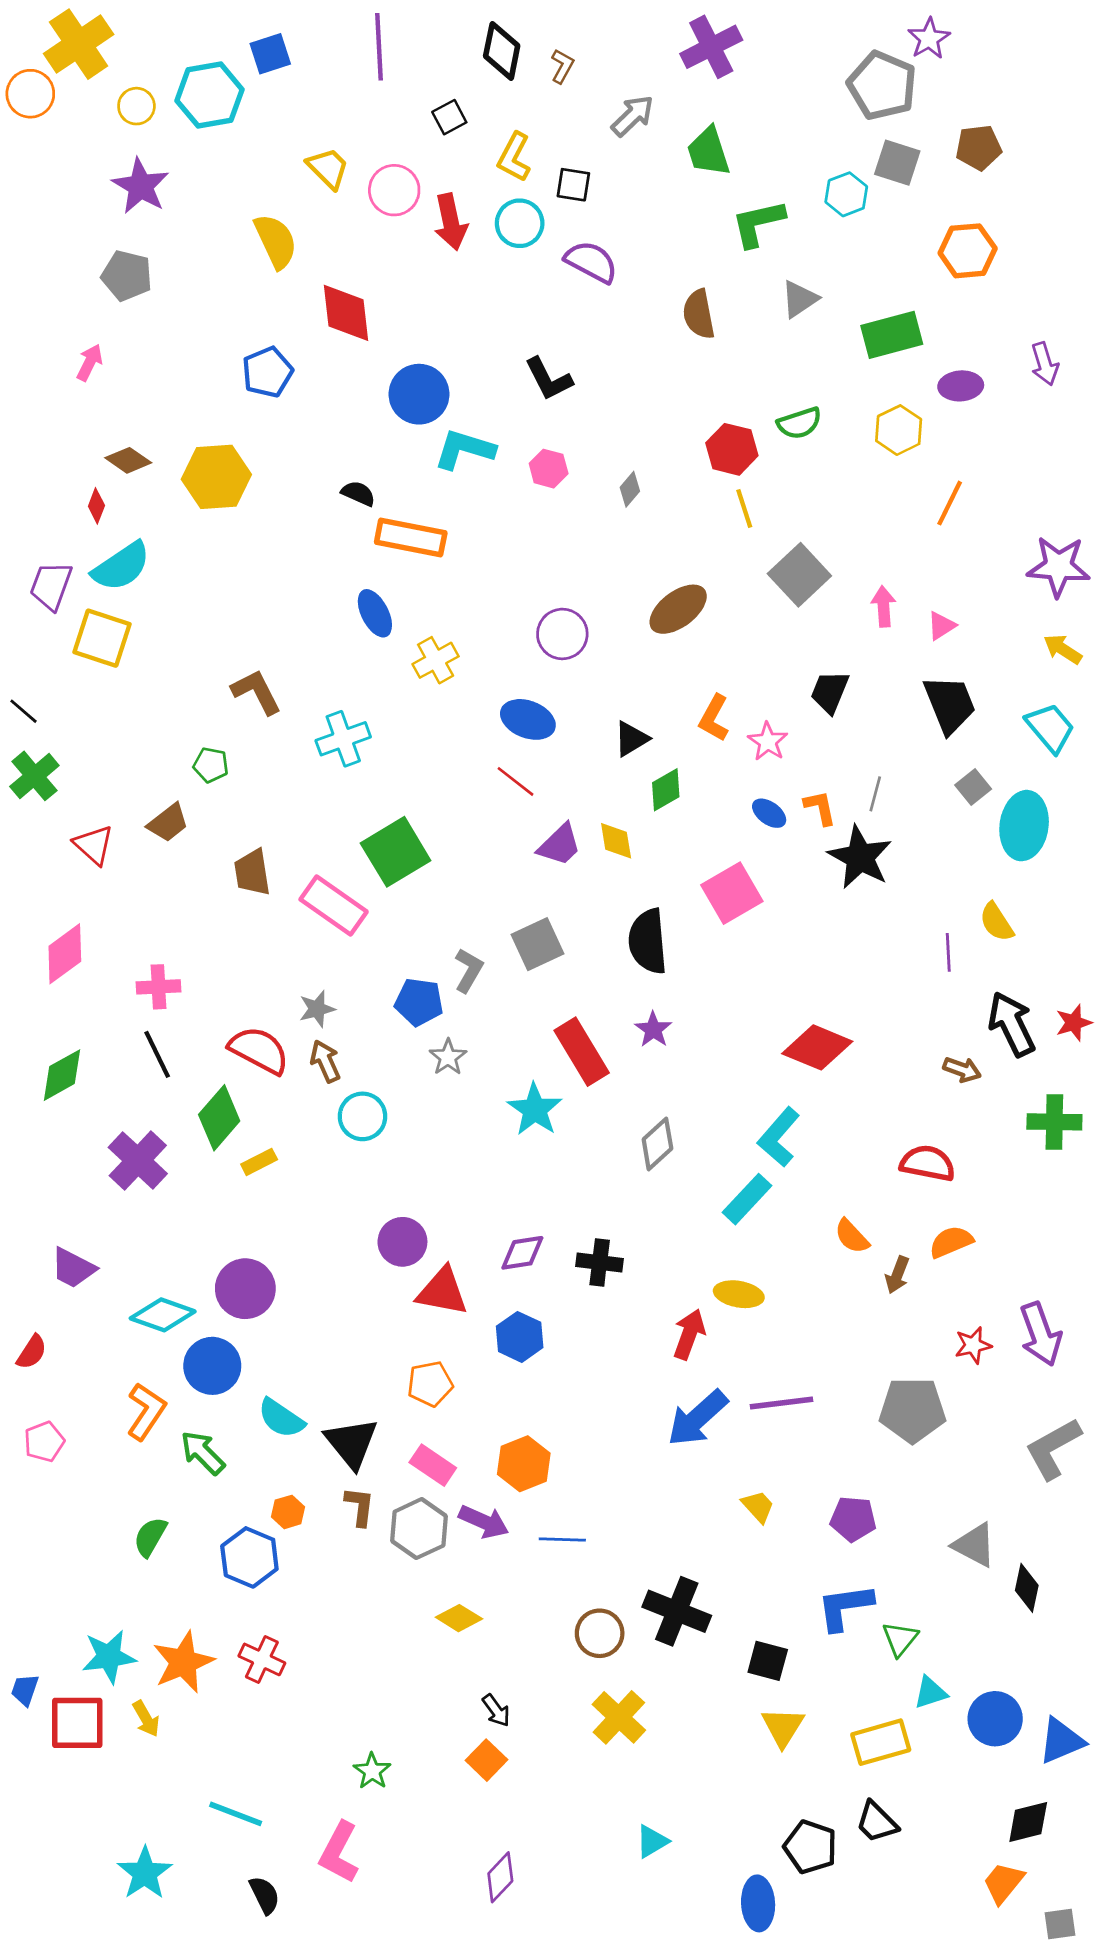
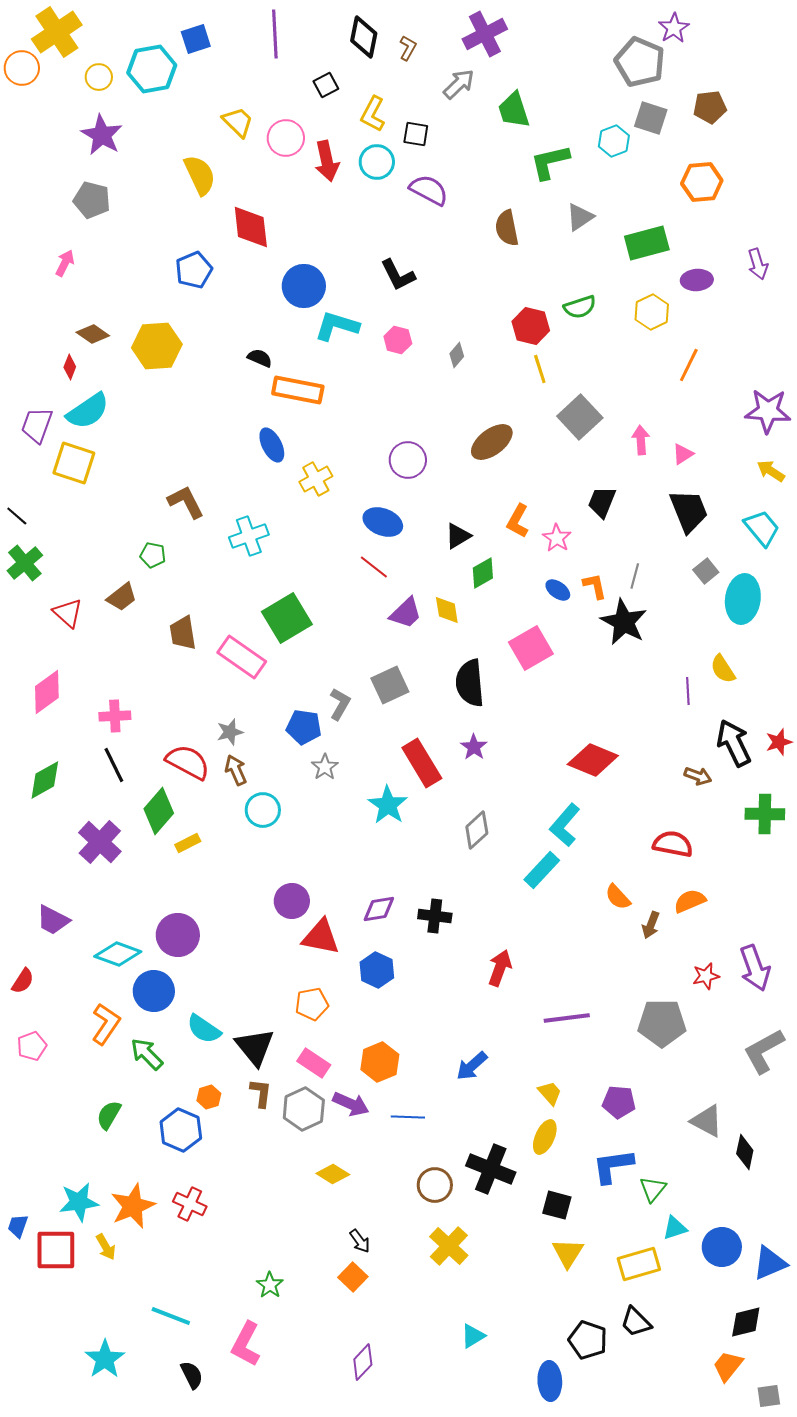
purple cross: (711, 47) -> (485, 34), moved
yellow ellipse: (739, 1294) -> (545, 1137), moved, turned -76
blue arrow: (697, 1418) -> (472, 1066), moved, size x0.7

